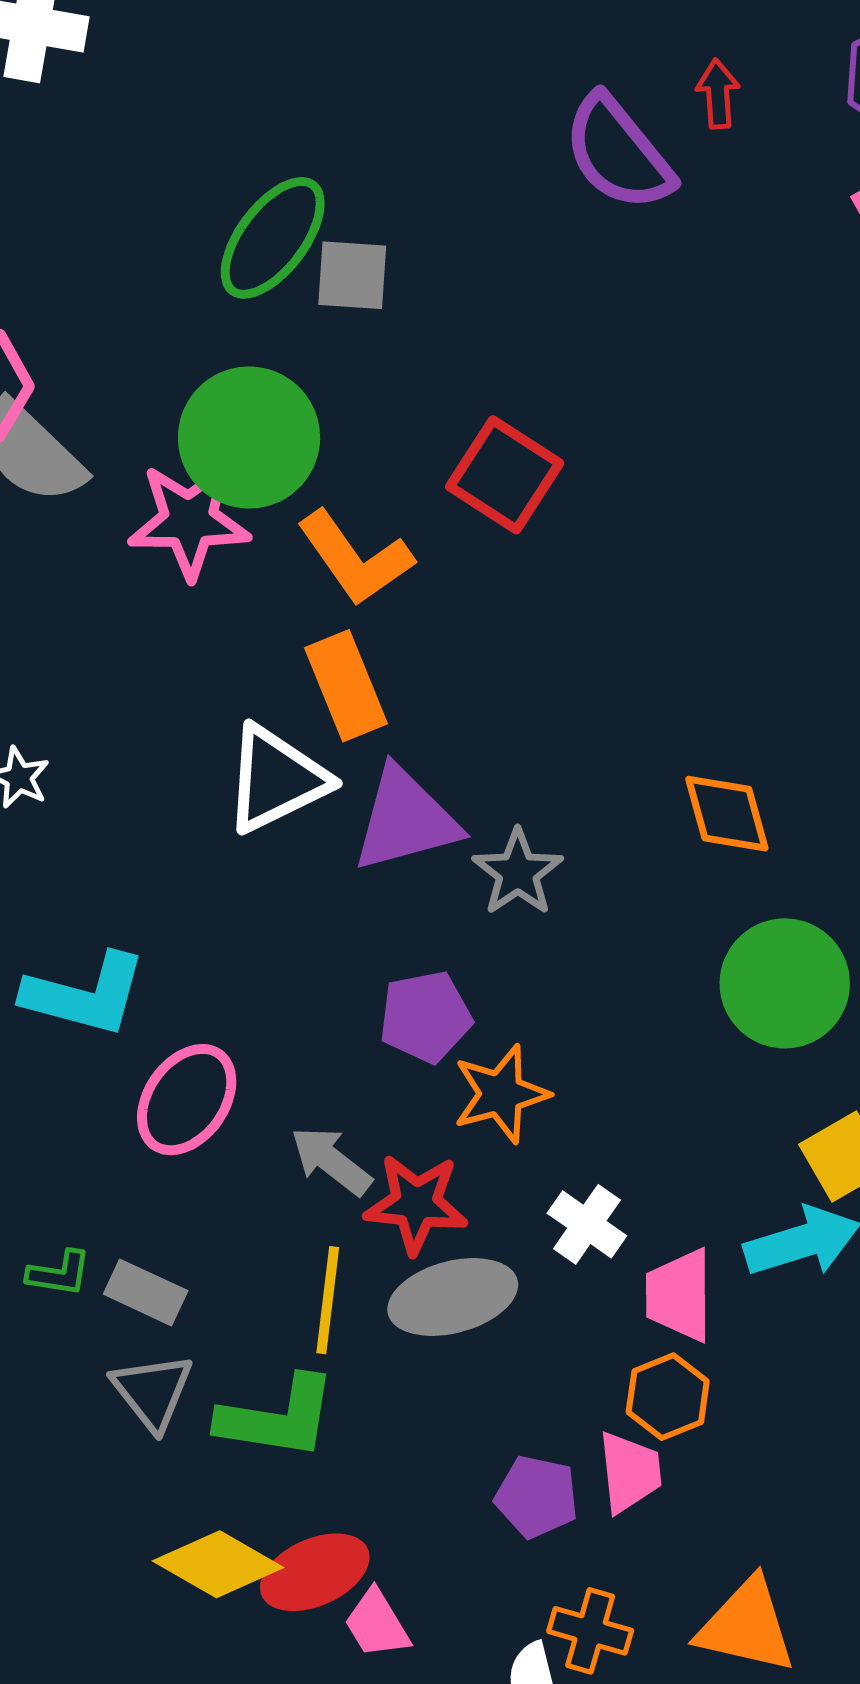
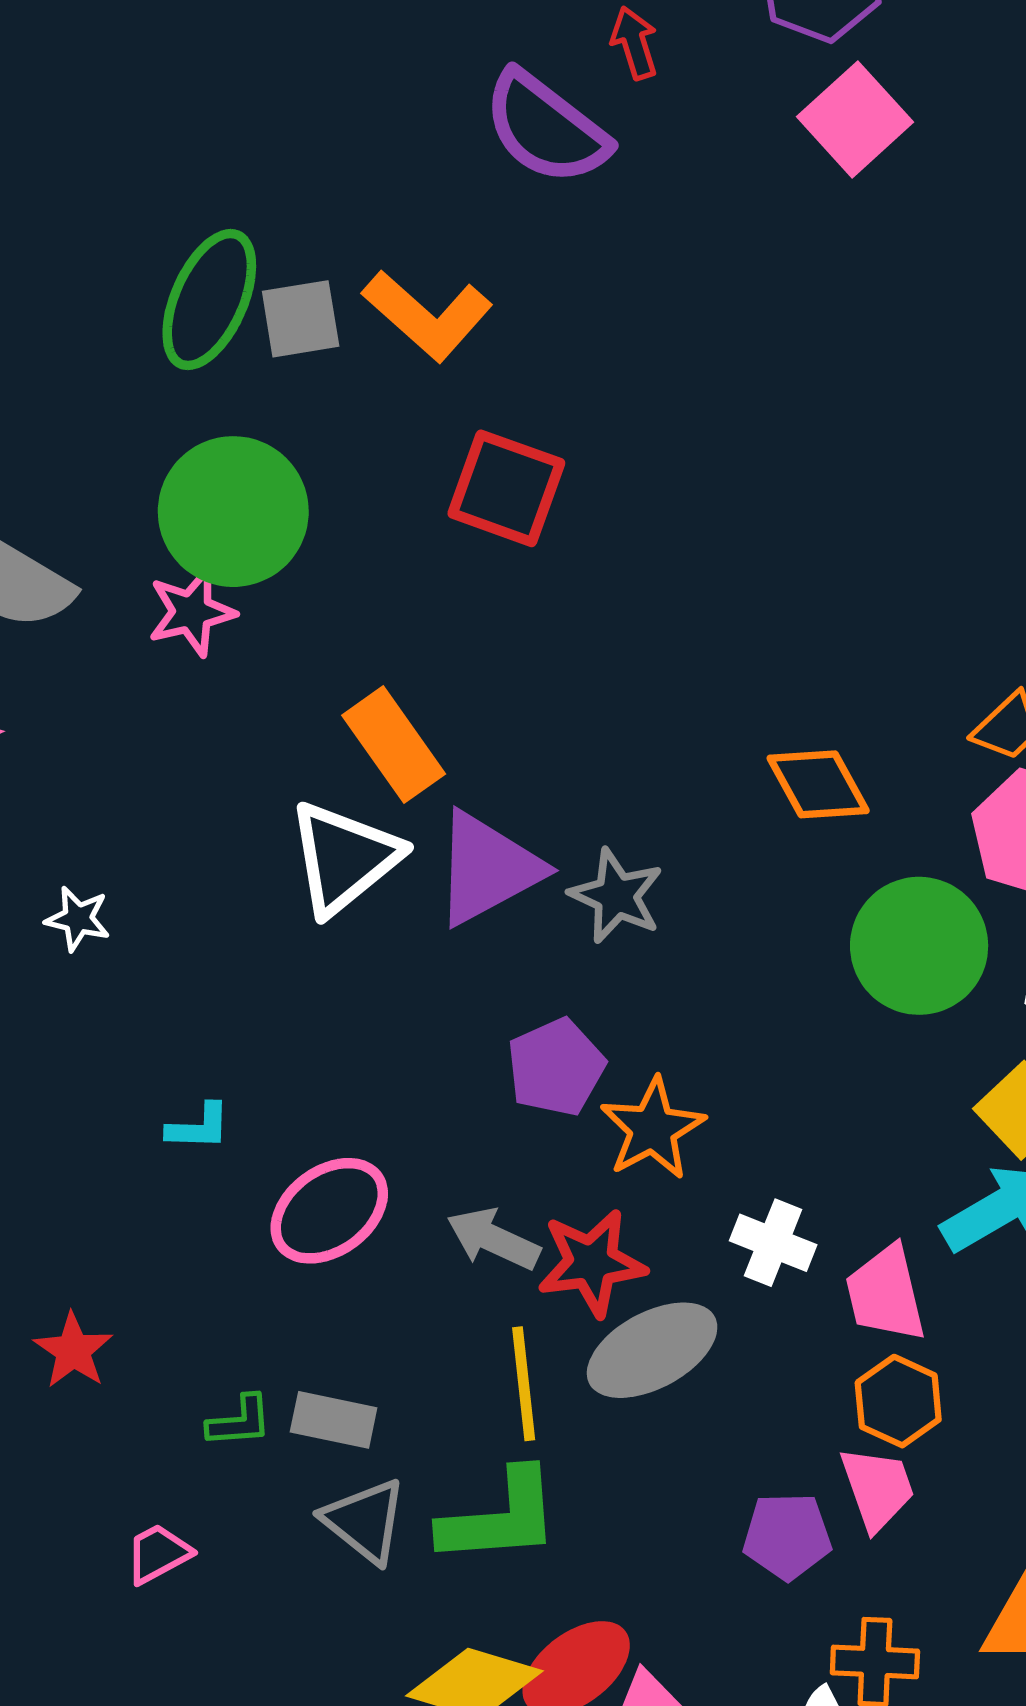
pink star: (189, 521) -> (192, 612), size x0.7
orange L-shape: (355, 558) -> (427, 315), moved
cyan L-shape: (85, 995) -> (199, 1127), size x0.5
pink ellipse: (187, 1100) -> (329, 1211), turned 32

